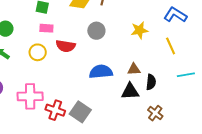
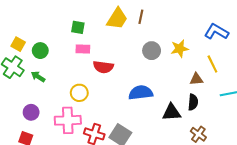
gray circle: (96, 31) -> (152, 51), moved
yellow circle: (38, 52) -> (79, 93), moved
brown triangle: (134, 69) -> (196, 79), moved

